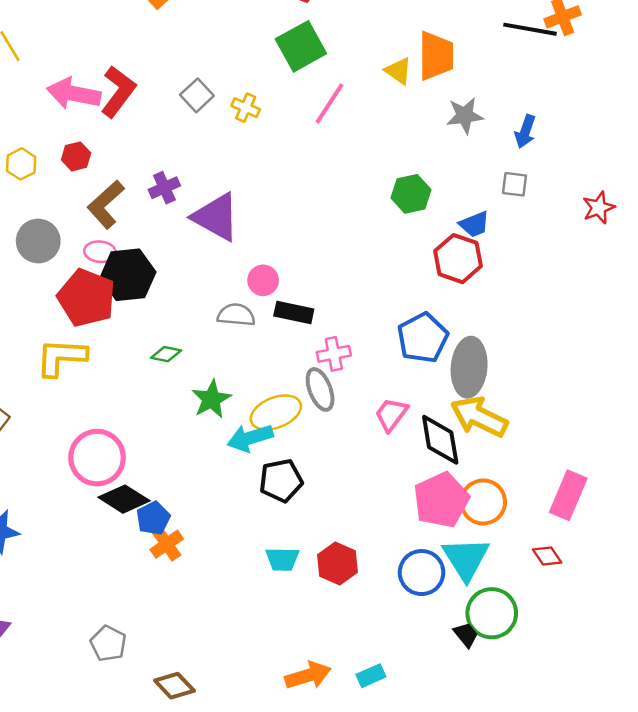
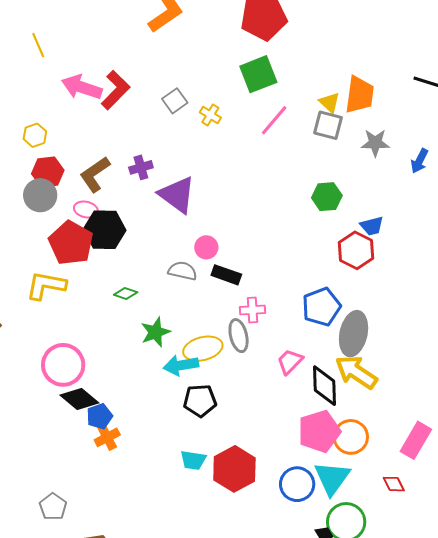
red hexagon: (76, 156) -> (48, 172), moved, size x1.4
gray square: (514, 184) -> (328, 125), moved, size x1.4
red hexagon: (337, 563) -> (234, 469), size x1.4

